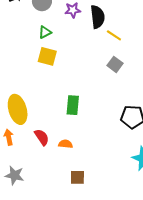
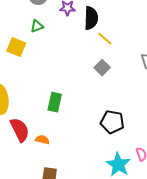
yellow square: (47, 56) -> (16, 47), moved
red semicircle: (42, 137) -> (20, 130), size x1.4

